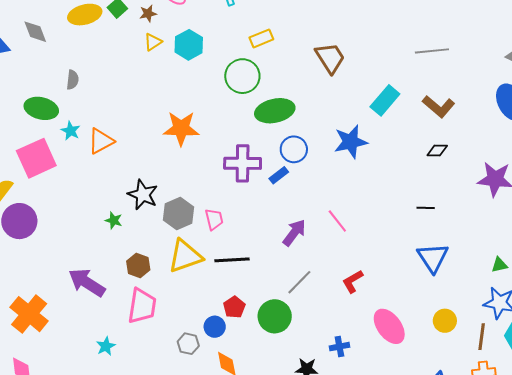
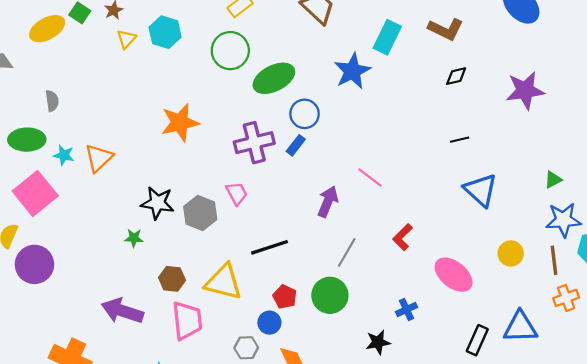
blue star: (351, 142) -> (352, 71), moved
pink trapezoid: (214, 219) -> (237, 193), moved
yellow triangle: (185, 256) -> (224, 282), moved, turned 48

